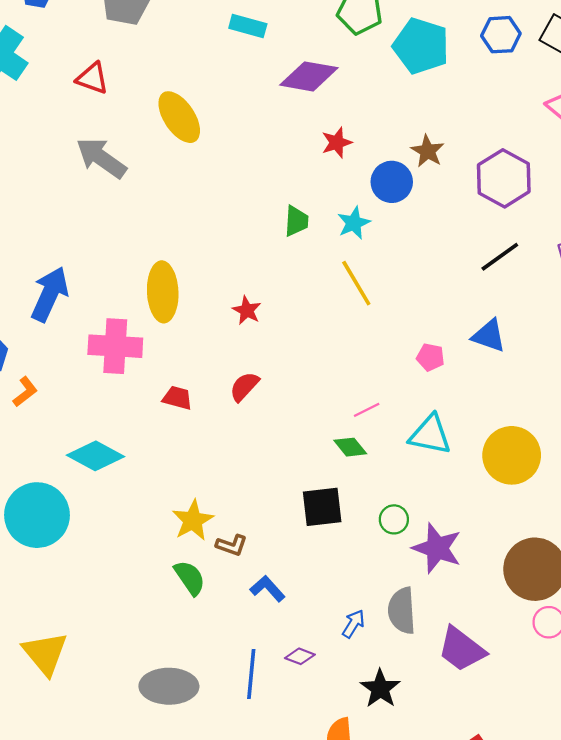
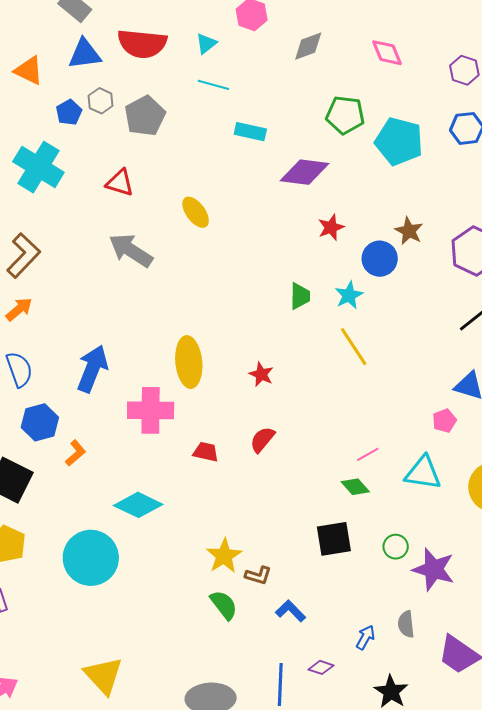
yellow ellipse: (179, 117) -> (196, 212), size x0.7
pink pentagon: (430, 357) -> (444, 421), moved, turned -30
gray semicircle: (402, 611) -> (406, 624), size x0.7

